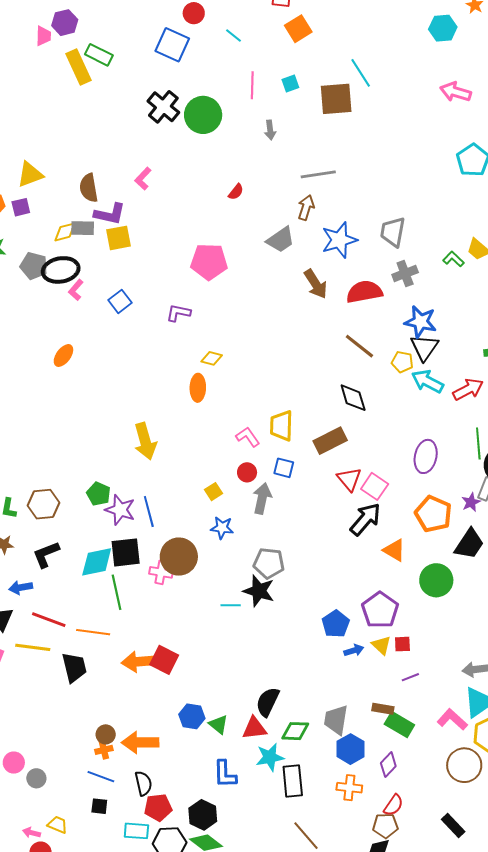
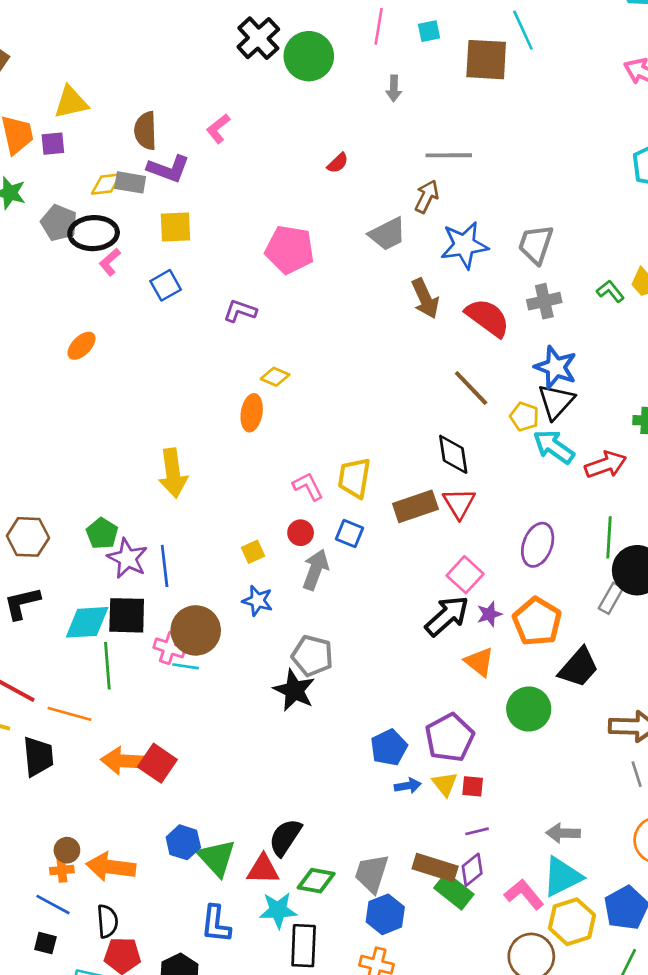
yellow square: (119, 238) -> (176, 227), moved
red semicircle: (364, 292) -> (488, 318), turned 39
red triangle: (349, 479) -> (459, 503), moved
purple star: (471, 502) -> (489, 614), moved
cyan line: (231, 605) -> (185, 666), moved
brown rectangle: (383, 709) -> (435, 867), size x1.5
green triangle: (218, 724) -> (217, 858), size x1.5
purple diamond: (388, 765) -> (472, 870), moved

